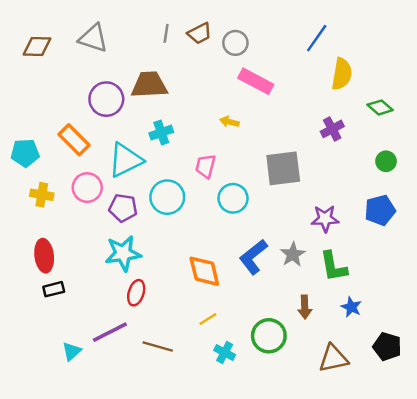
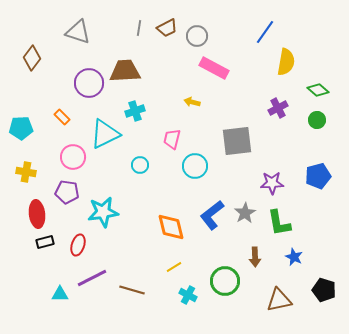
brown diamond: (37, 47) -> (32, 58), moved, turned -55
orange rectangle: (74, 140) -> (62, 117), size x0.6
green circle: (386, 161) -> (317, 120), moved
yellow cross: (42, 195) -> (26, 172), moved
cyan circle: (167, 197) -> (140, 165), size x0.6
purple pentagon: (123, 208) -> (67, 192), moved
red ellipse: (136, 293) -> (78, 245), moved
cyan triangle: (72, 351) -> (60, 294), turned 42

